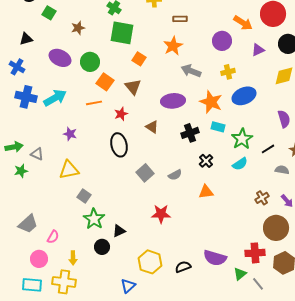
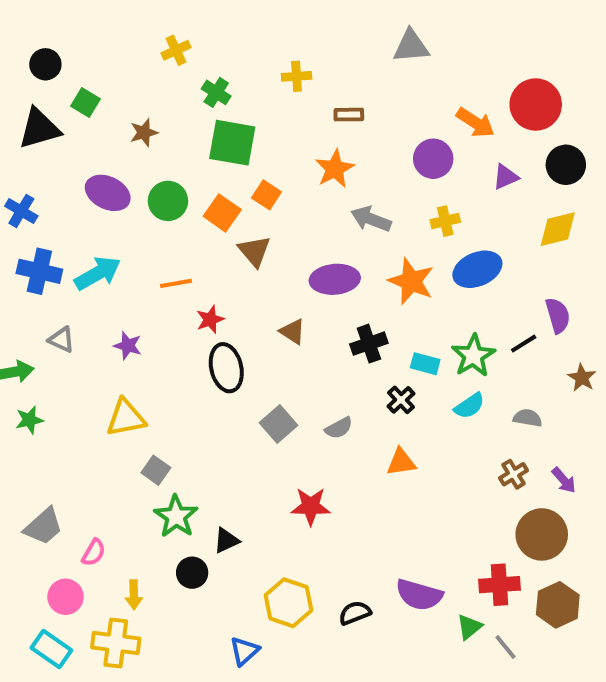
black triangle: (26, 39) -> (39, 129), moved, size x1.6
orange square: (105, 82) -> (222, 213), moved
red star: (121, 114) -> (210, 319), moved
cyan rectangle: (218, 127) -> (425, 364), moved
black line: (268, 149) -> (524, 344), moved
gray triangle: (37, 154) -> (61, 340), moved
gray semicircle: (282, 170) -> (528, 418), moved
cyan rectangle: (32, 285) -> (51, 649), turned 30

